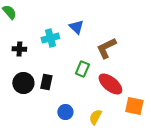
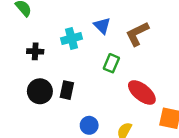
brown L-shape: (106, 48) -> (137, 34), moved
green rectangle: (82, 69) -> (111, 63), moved

